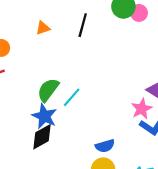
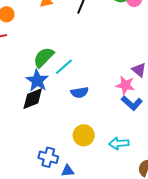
pink star: (142, 109) -> (125, 85), turned 30
blue semicircle: (105, 146) -> (80, 92), moved

